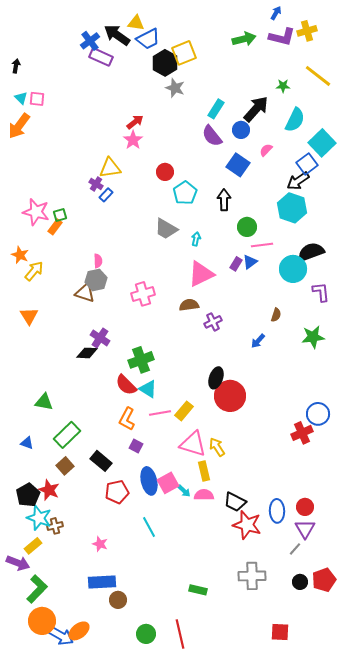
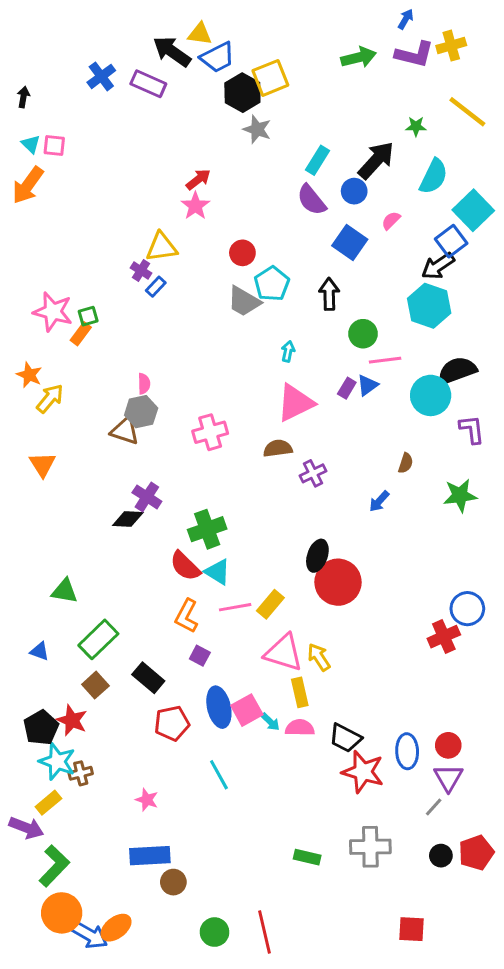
blue cross: (90, 41) -> (101, 76), moved
gray trapezoid: (166, 229) -> (244, 301), moved
green rectangle: (198, 590) -> (307, 857), moved

